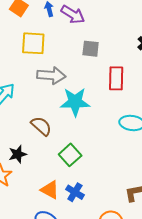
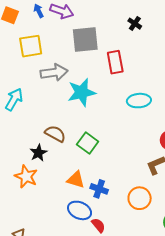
gray square: (91, 49) -> (85, 40), size x1.6
brown semicircle: (41, 126) -> (55, 134), moved
blue cross: (75, 192) -> (99, 189), moved

